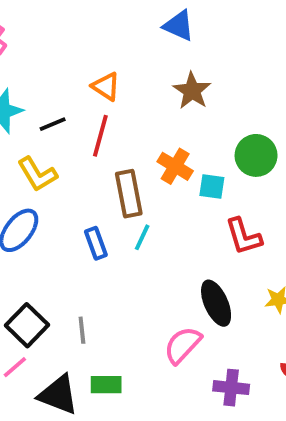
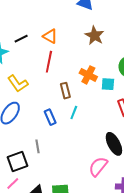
black line: (53, 124) -> (21, 39), moved
brown rectangle: (129, 194) -> (65, 91), size x0.7
black square: (27, 325) -> (17, 161), turned 30
gray line: (82, 330) -> (37, 146), moved

